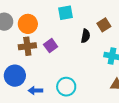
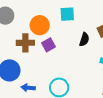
orange circle: (28, 24) -> (40, 25), moved

